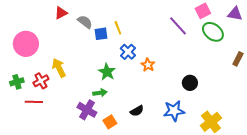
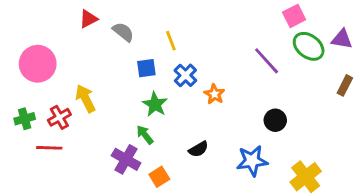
purple triangle: (235, 14) -> (342, 39), moved
purple line: (178, 26) -> (267, 61), moved
blue square: (101, 34) -> (146, 68), moved
green arrow: (100, 93) -> (145, 135), turned -120
black semicircle: (137, 111) -> (198, 149), moved

